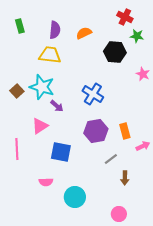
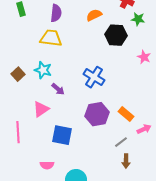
orange semicircle: (84, 33) -> (94, 15), moved
cyan star: (42, 87) -> (43, 70), size x0.7
orange rectangle: (125, 131) -> (126, 114), turned -35
gray line: (111, 159) -> (121, 142), moved

